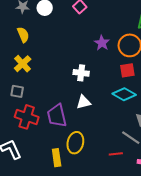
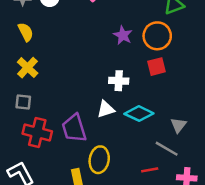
white cross: (81, 73) -> (119, 81), moved
cyan diamond: (124, 94) -> (139, 114), moved

